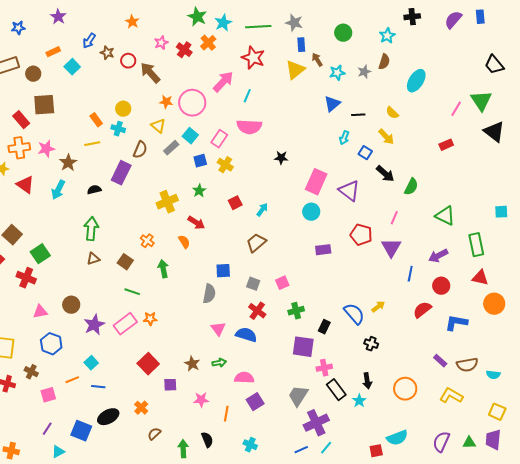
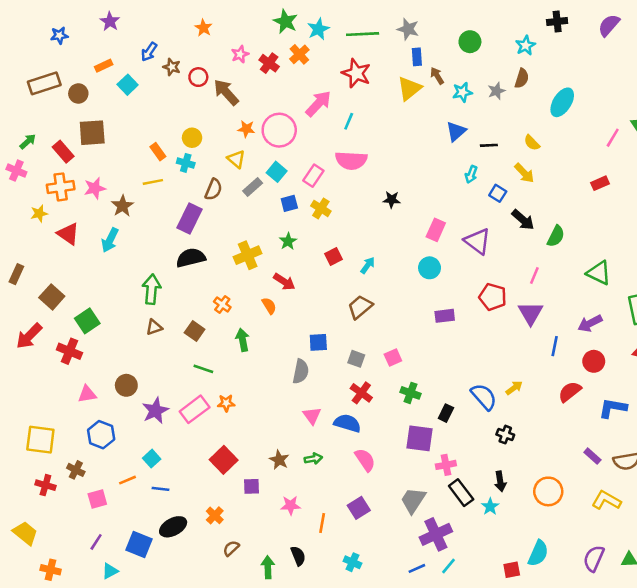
pink rectangle: (316, 182) -> (436, 230), size x0.7
black semicircle: (94, 190) -> (191, 258), moved, size x1.6
green cross: (296, 311) -> (411, 393), turned 35
pink semicircle: (244, 378) -> (365, 460), moved, turned 54
cyan semicircle: (397, 438) -> (538, 553), turned -45

